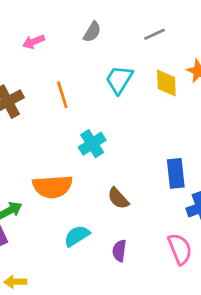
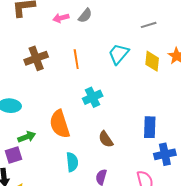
gray semicircle: (92, 32) -> (85, 16), moved
orange semicircle: (53, 187) -> (60, 124), turned 68
cyan semicircle: (77, 236) -> (72, 162), turned 108

